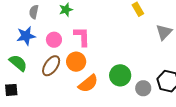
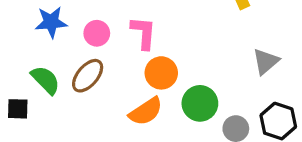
gray triangle: (164, 32) -> (266, 61), moved
orange circle: (76, 62) -> (161, 73), moved
green semicircle: (18, 63) -> (46, 80), moved

